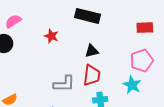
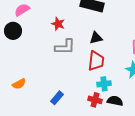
gray L-shape: (64, 84) -> (65, 47), moved

